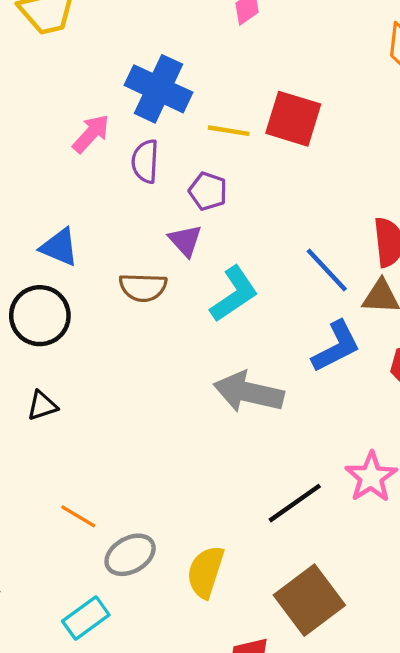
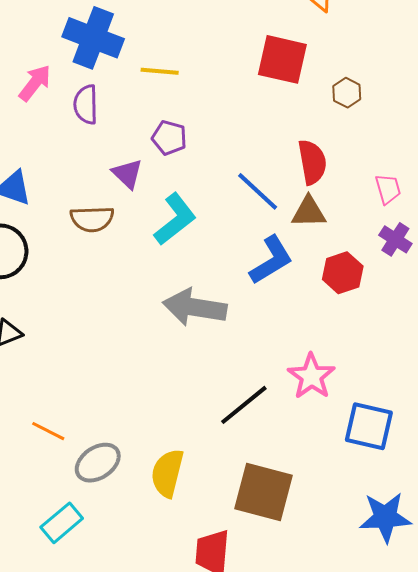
red square: (293, 119) -> (282, 59), moved
purple pentagon: (208, 191) -> (169, 138), moved
brown square: (309, 600) -> (263, 492), turned -34

